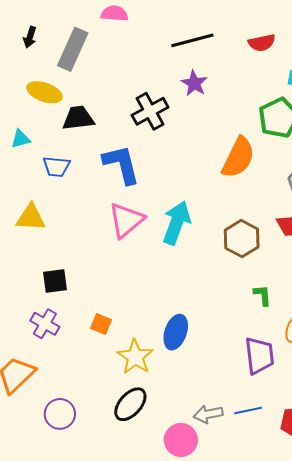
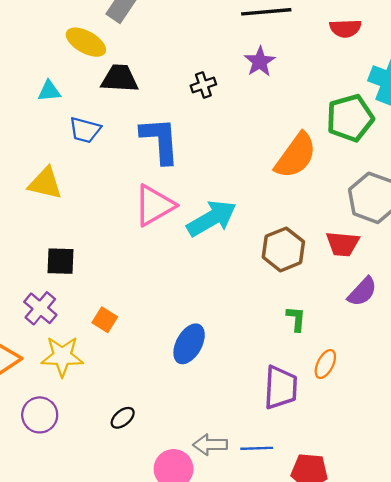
black cross: (150, 111) -> (203, 85), size x0.6
cyan arrow: (176, 223) -> (212, 218), turned 30
yellow star: (135, 357) -> (62, 356), moved, turned 30
black ellipse: (130, 404) -> (123, 418), size x0.6

